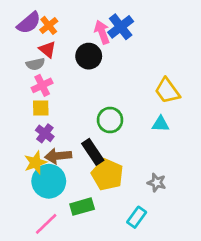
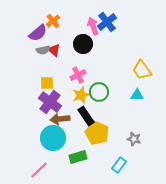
purple semicircle: (29, 23) -> (38, 33), moved
red triangle: (47, 49) -> (54, 50), moved
pink cross: (42, 85) -> (78, 75), moved
purple cross: (45, 133) -> (50, 102), size x1.6
yellow star: (35, 163) -> (81, 95), moved
pink line: (46, 224) -> (39, 170), moved

